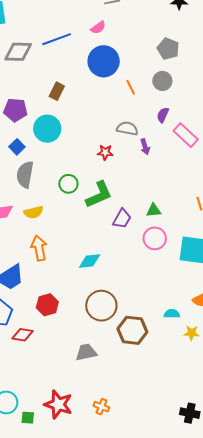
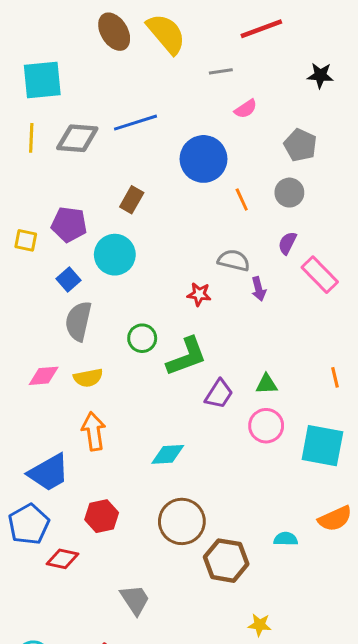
pink semicircle: (98, 27) -> (246, 109), moved
yellow star: (192, 333) -> (260, 625), moved
gray trapezoid: (86, 352) -> (135, 600), moved, turned 65

